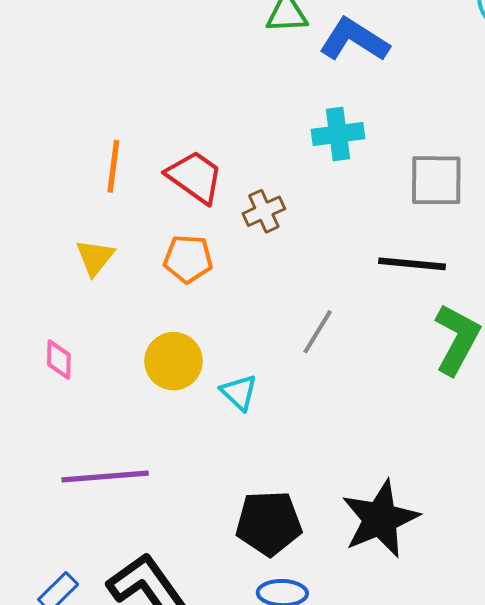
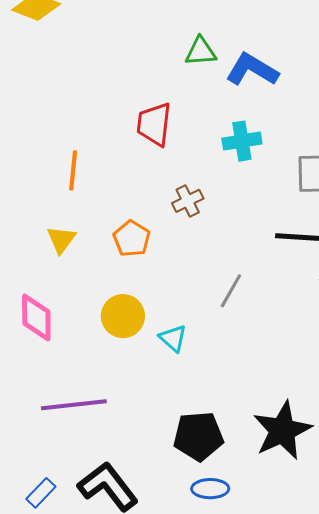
red trapezoid: (195, 177) -> (154, 124), moved, turned -117
orange pentagon: (188, 259) -> (132, 239), turned 30
pink diamond: (59, 360) -> (36, 317), size x1.6

